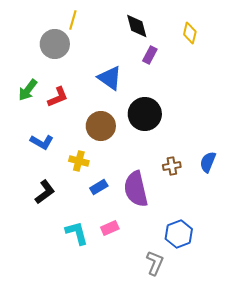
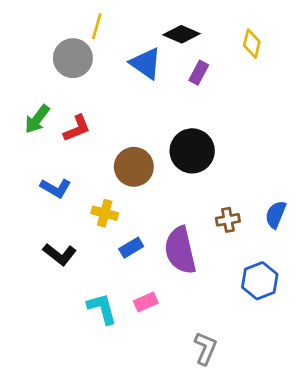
black diamond: (137, 26) -> (182, 34), turned -52
blue triangle: (110, 78) -> (146, 63), moved
black L-shape: (45, 192) -> (60, 254), turned 75
blue hexagon: (179, 234) -> (260, 281), moved

